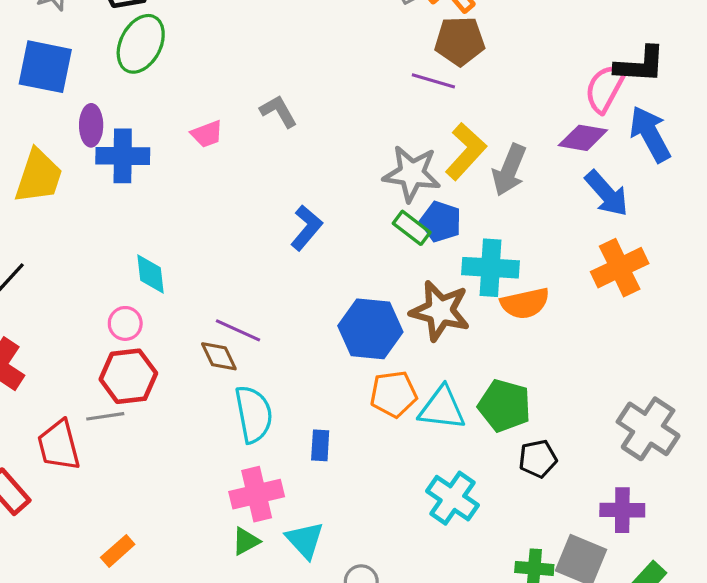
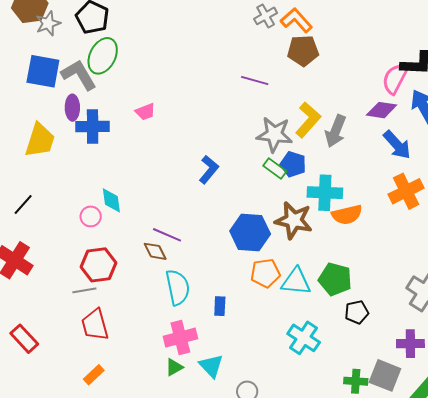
purple line: (433, 81) -> (255, 81), moved
gray L-shape: (278, 111) -> (79, 75), moved, size x1.5
pink circle: (125, 323) -> (91, 216), moved
red trapezoid: (59, 445) -> (95, 325), moved

